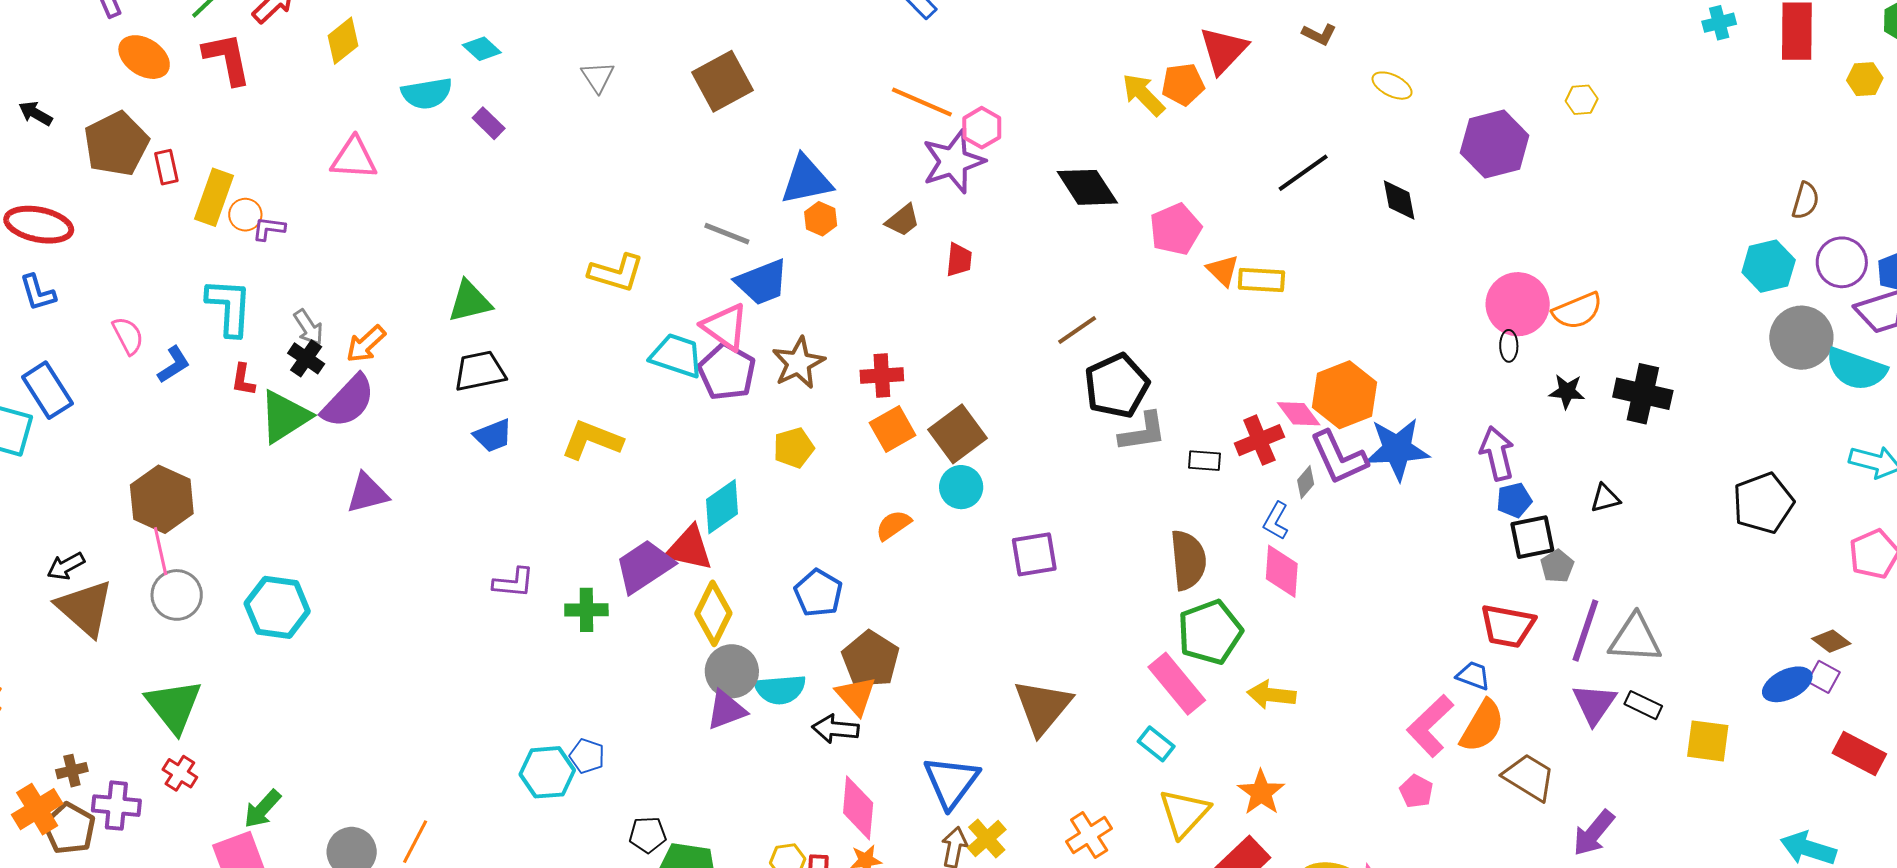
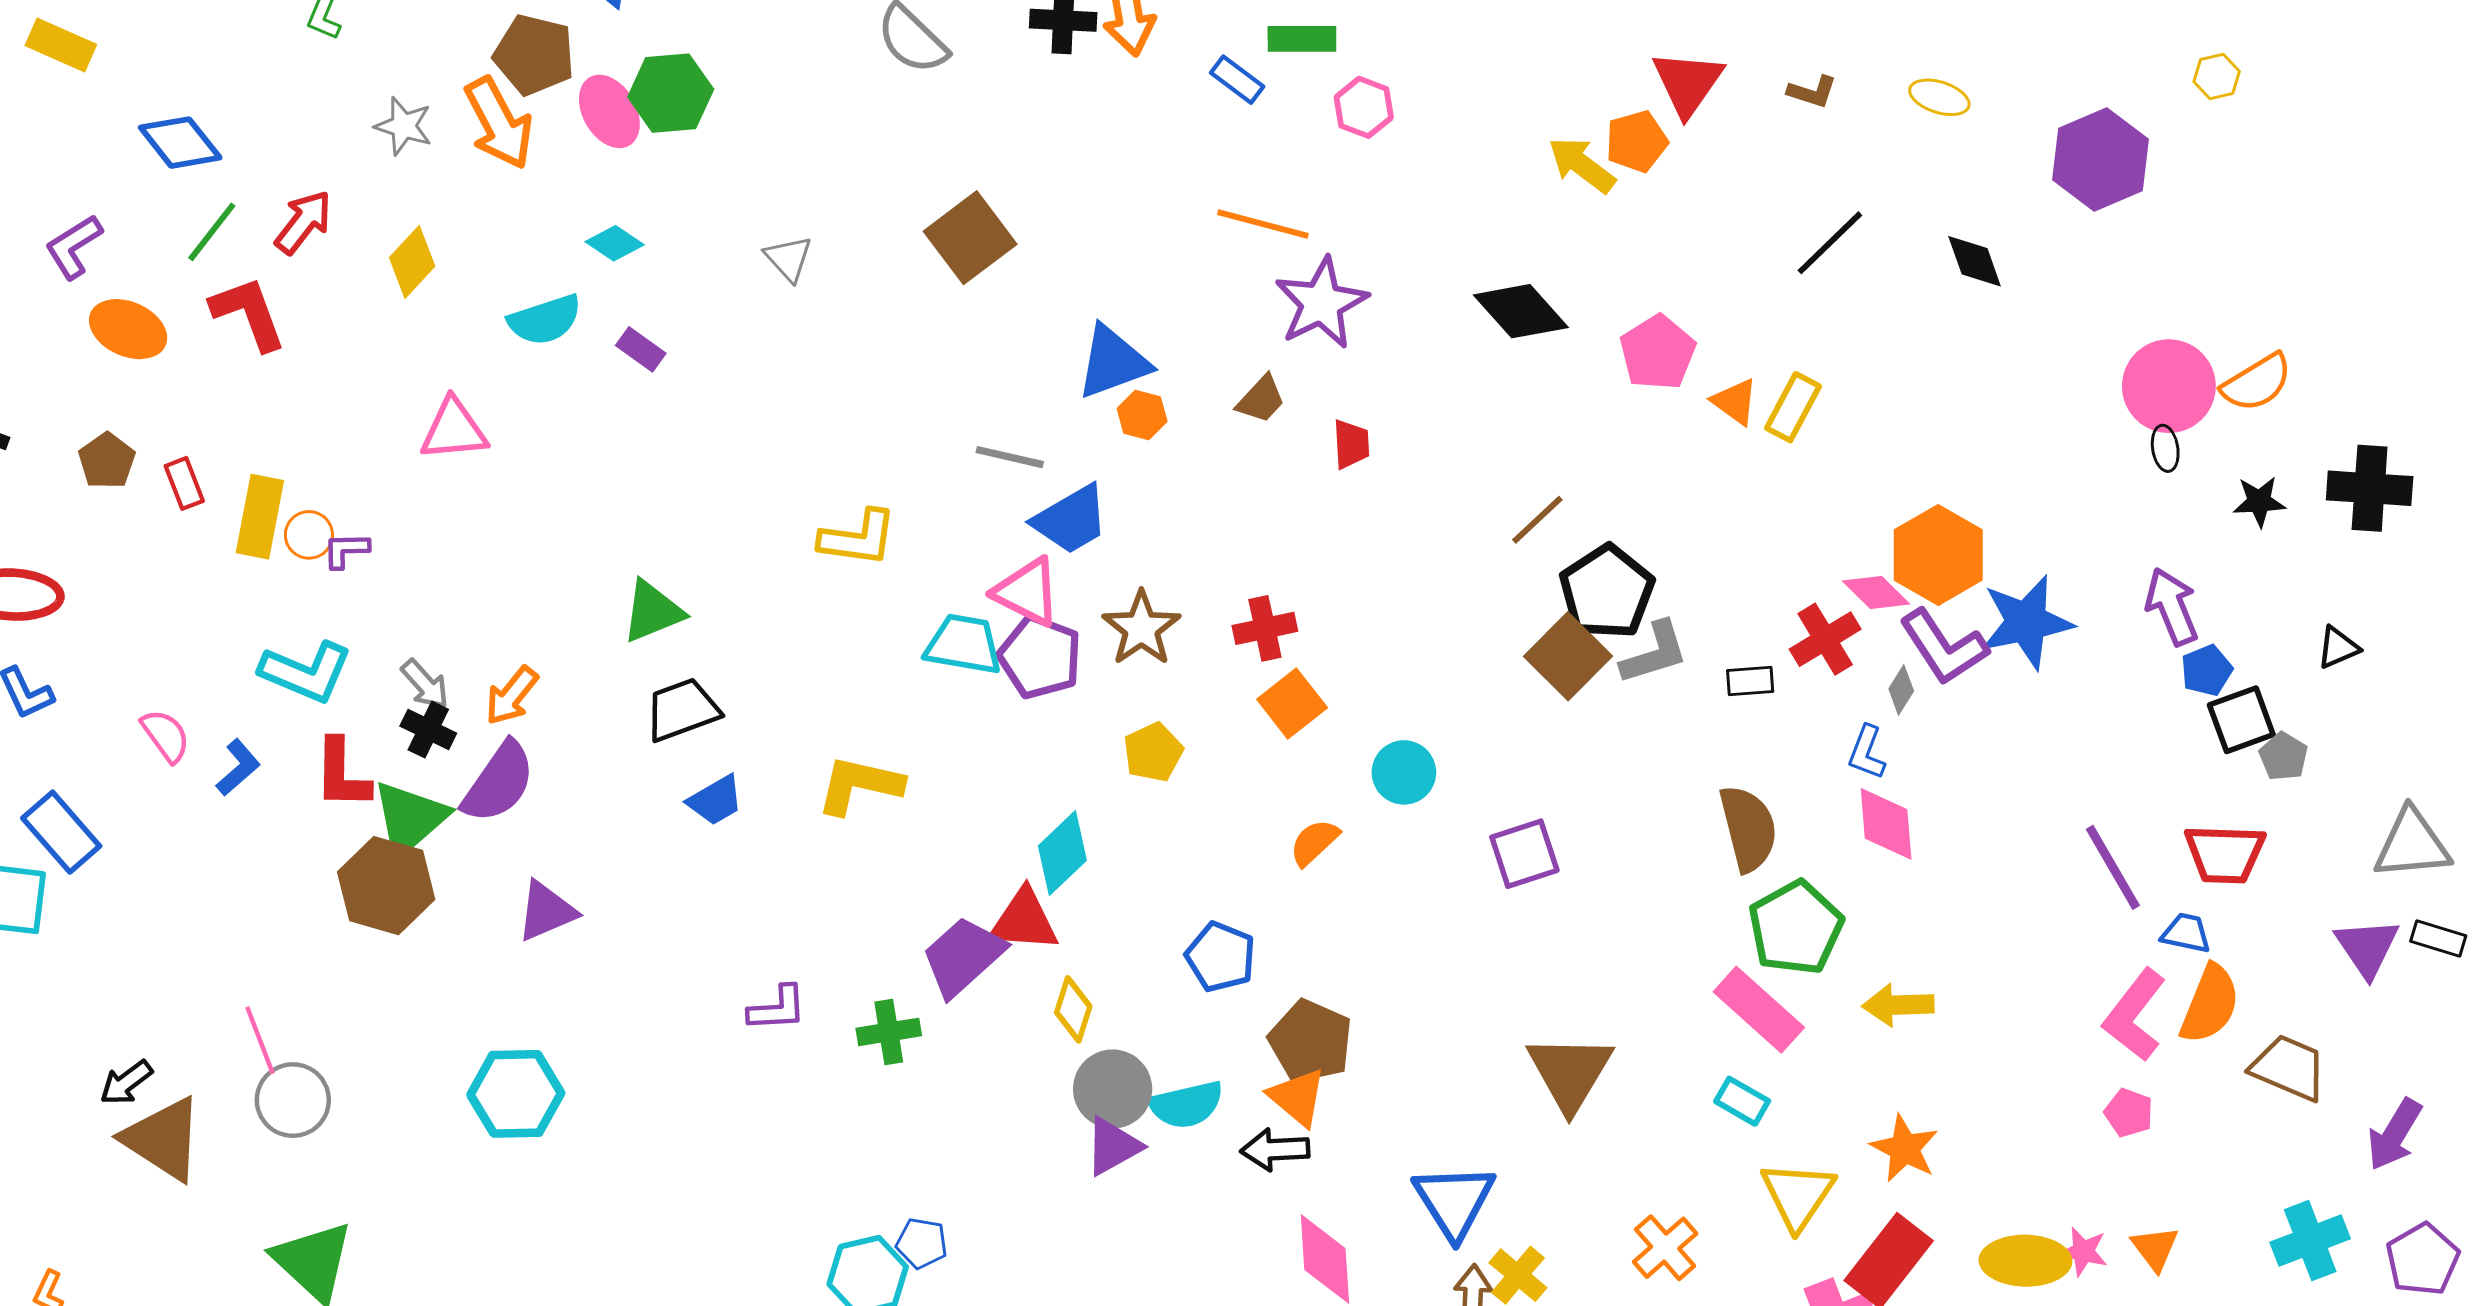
brown L-shape: (1319, 34) -> (1812, 92), moved
pink hexagon: (982, 128) -> (1364, 107), moved
brown pentagon: (116, 144) -> (107, 461), size x0.6
yellow rectangle: (1261, 280) -> (1793, 407), turned -57
cyan L-shape: (229, 307) -> (306, 672), turned 118
red L-shape: (243, 380) -> (342, 774), size x1.6
brown square: (957, 434) -> (1568, 656), moved
brown hexagon: (162, 499) -> (386, 886), moved
cyan hexagon: (277, 607) -> (516, 1094), moved
yellow diamond: (713, 613) -> (1073, 1009), size x0.7
purple line: (1585, 630) -> (2113, 867), moved, turned -40

